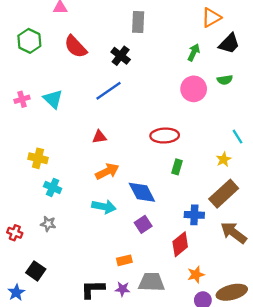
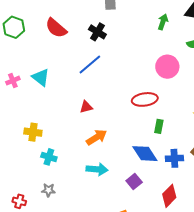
pink circle: (194, 89) -> (167, 67), moved
blue diamond: (142, 192) -> (145, 154), moved
blue cross: (194, 215) -> (174, 158), moved

